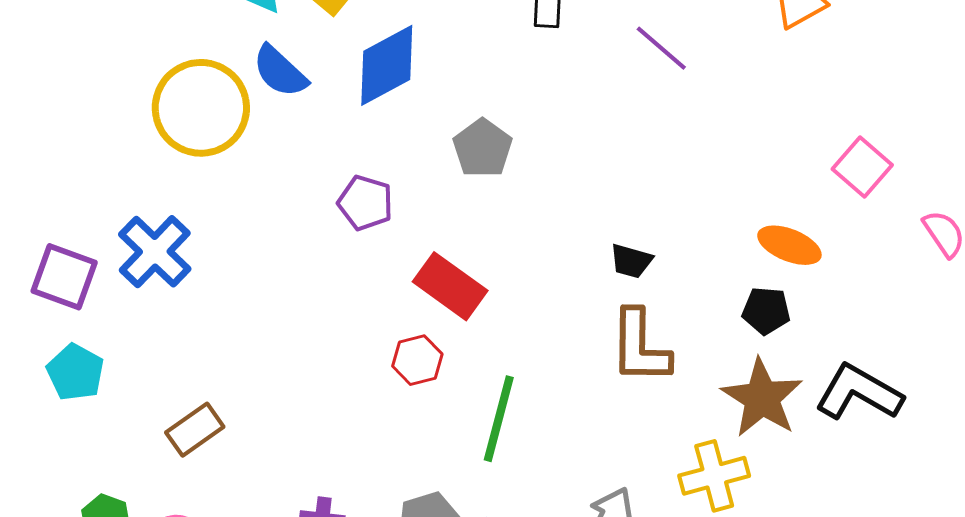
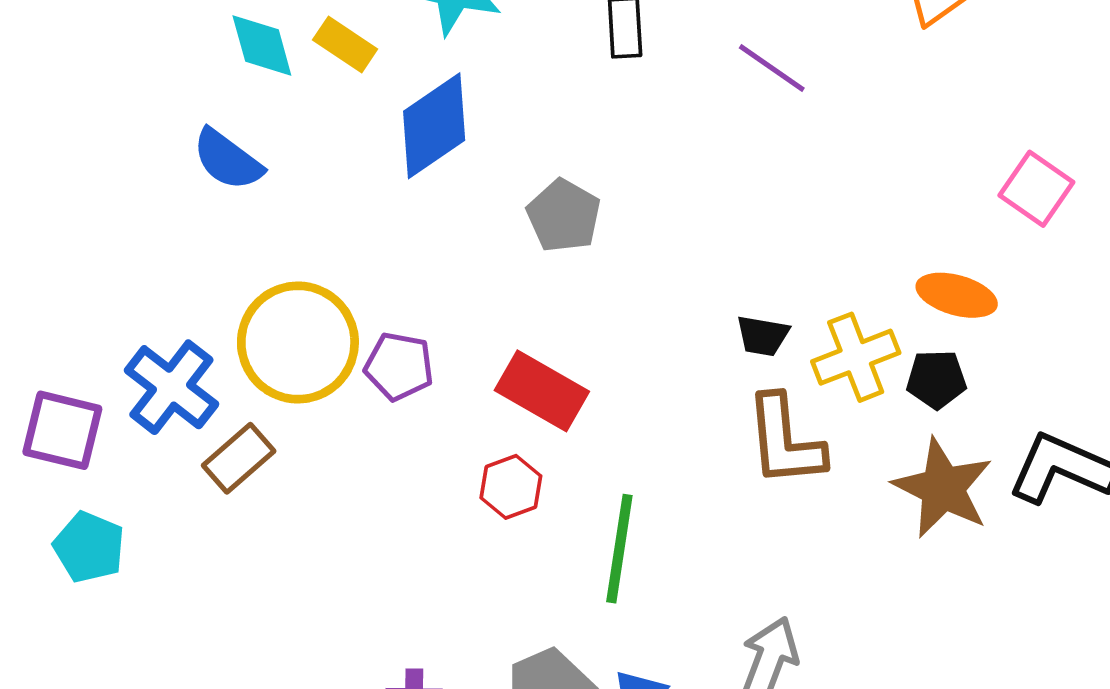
blue semicircle: (280, 71) -> (228, 160), moved
yellow circle: (201, 108) -> (298, 342), moved
purple pentagon: (365, 203) -> (399, 366), moved
brown rectangle: (195, 430) -> (239, 458), moved
yellow cross: (714, 476) -> (856, 357), moved

